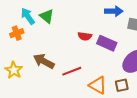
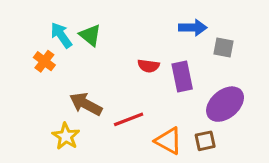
orange cross: (17, 33) -> (44, 61), turned -32
purple rectangle: (107, 43) -> (182, 77), turned 54
yellow star: (14, 70) -> (66, 136), moved

